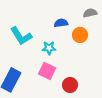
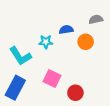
cyan L-shape: (21, 36) -> (20, 56), moved
cyan star: (49, 48) -> (46, 42), moved

